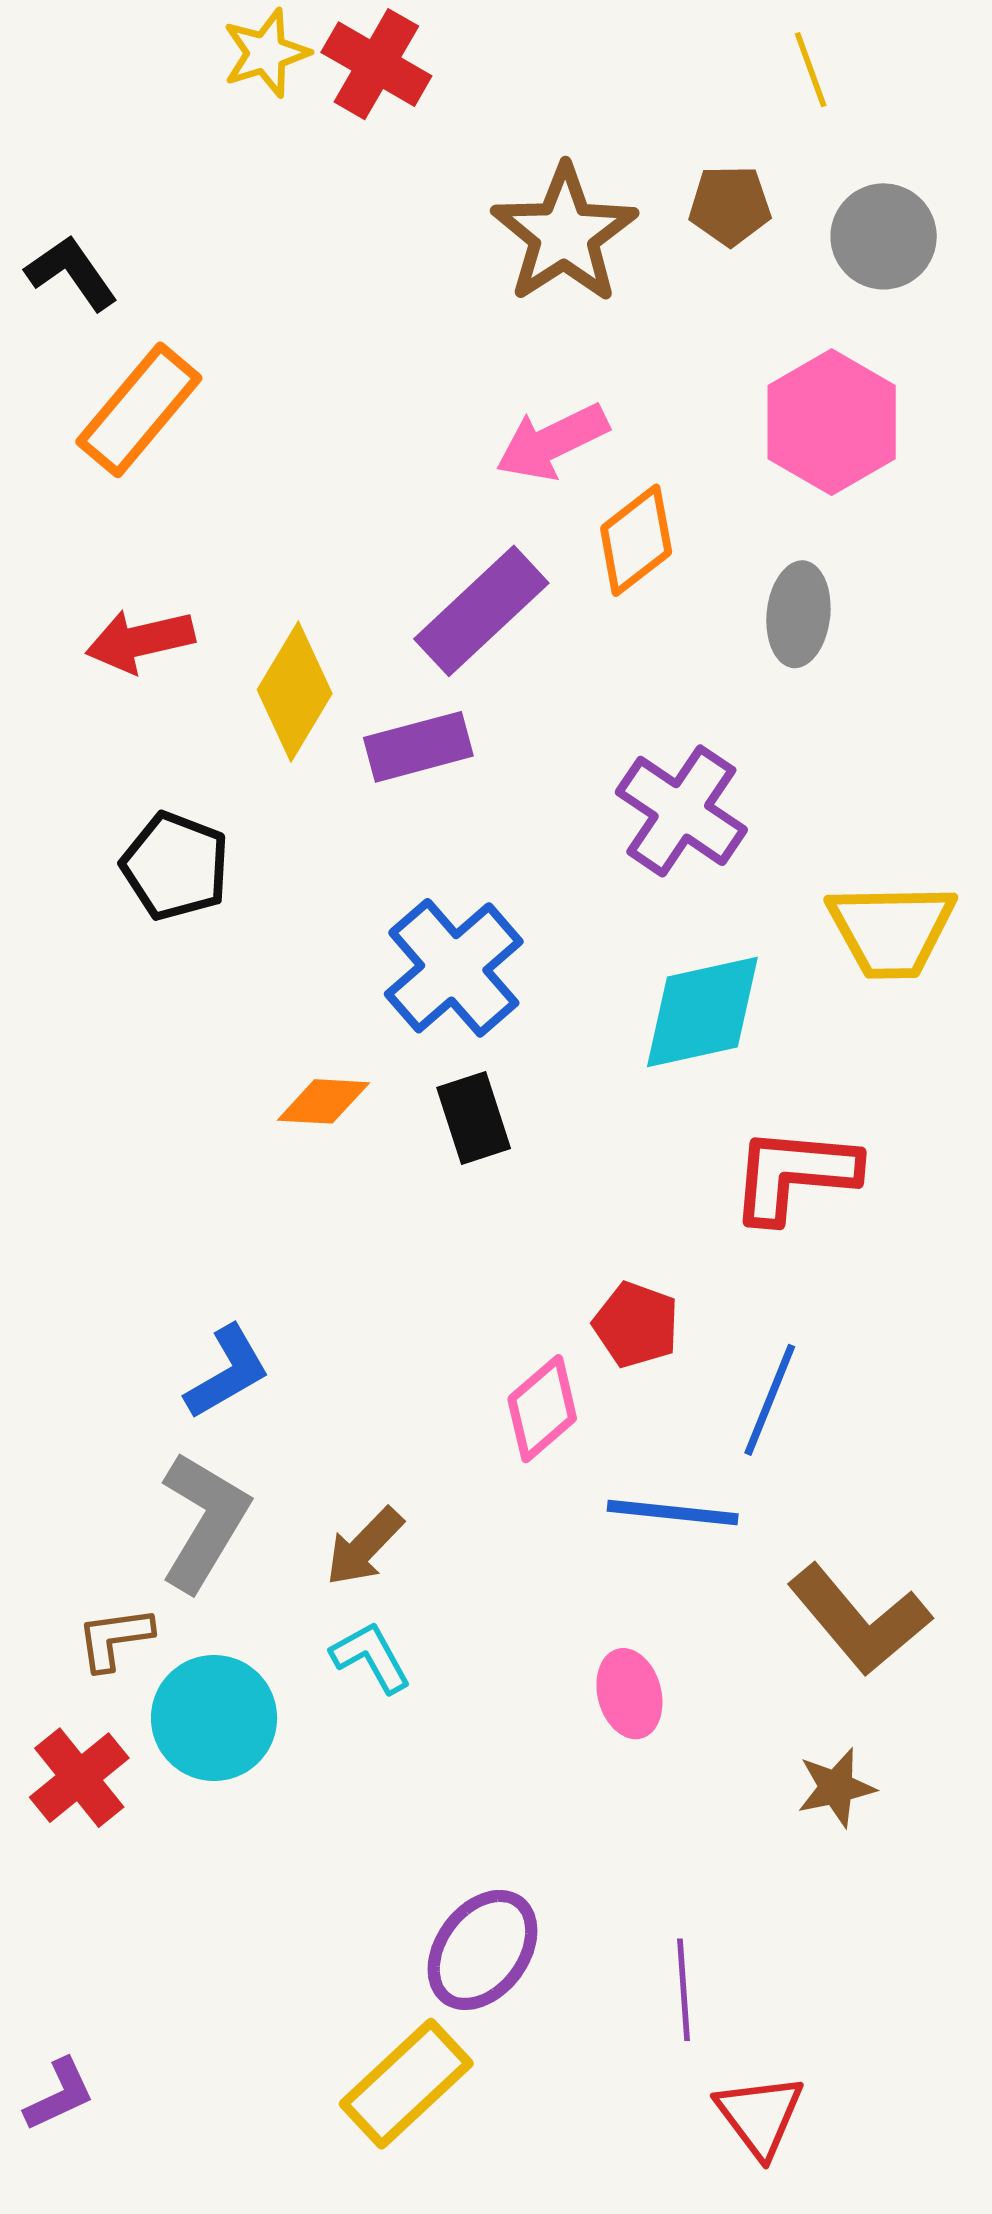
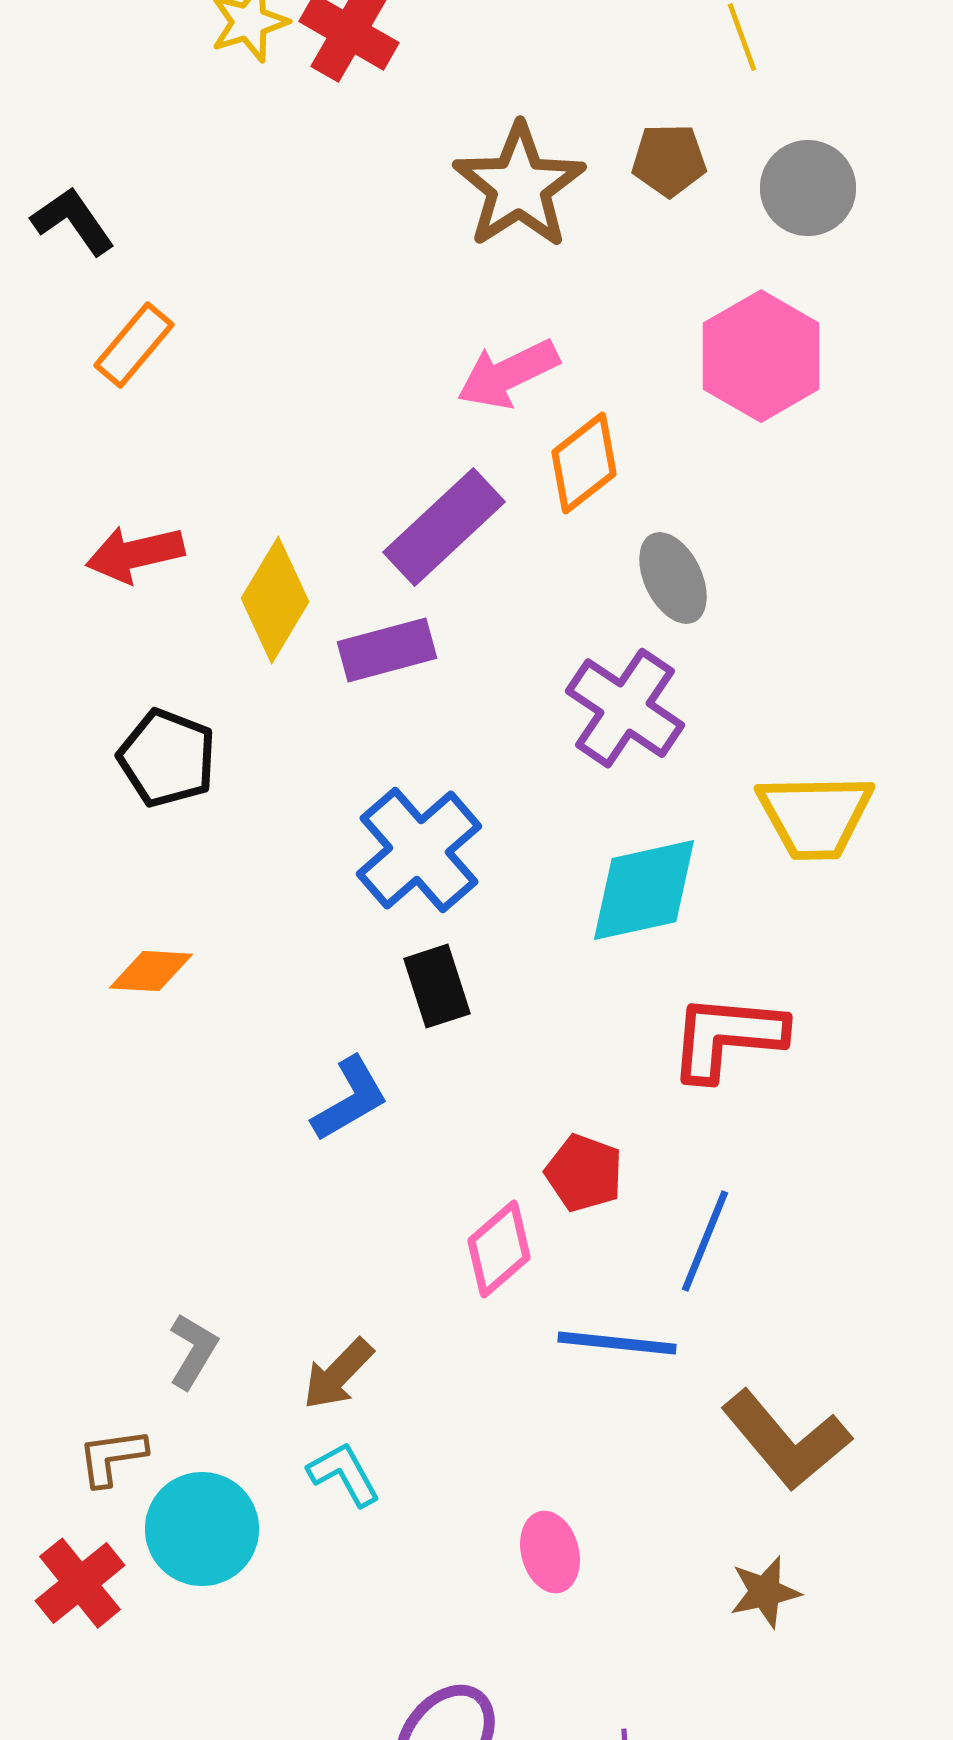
orange rectangle: (139, 410) -> (134, 345), size x0.7
gray ellipse: (798, 614) -> (673, 578), moved, turned -32
orange diamond: (323, 1101) -> (151, 971), moved
blue L-shape: (227, 1372) -> (350, 1099), moved
gray L-shape: (204, 1521) -> (193, 1351), size x0.6
pink ellipse: (629, 1694) -> (550, 1552), moved

